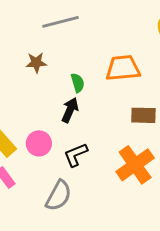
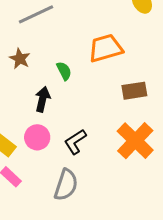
brown star: (36, 63) -> (20, 59), turned -30
black arrow: (70, 110) -> (42, 99), moved

